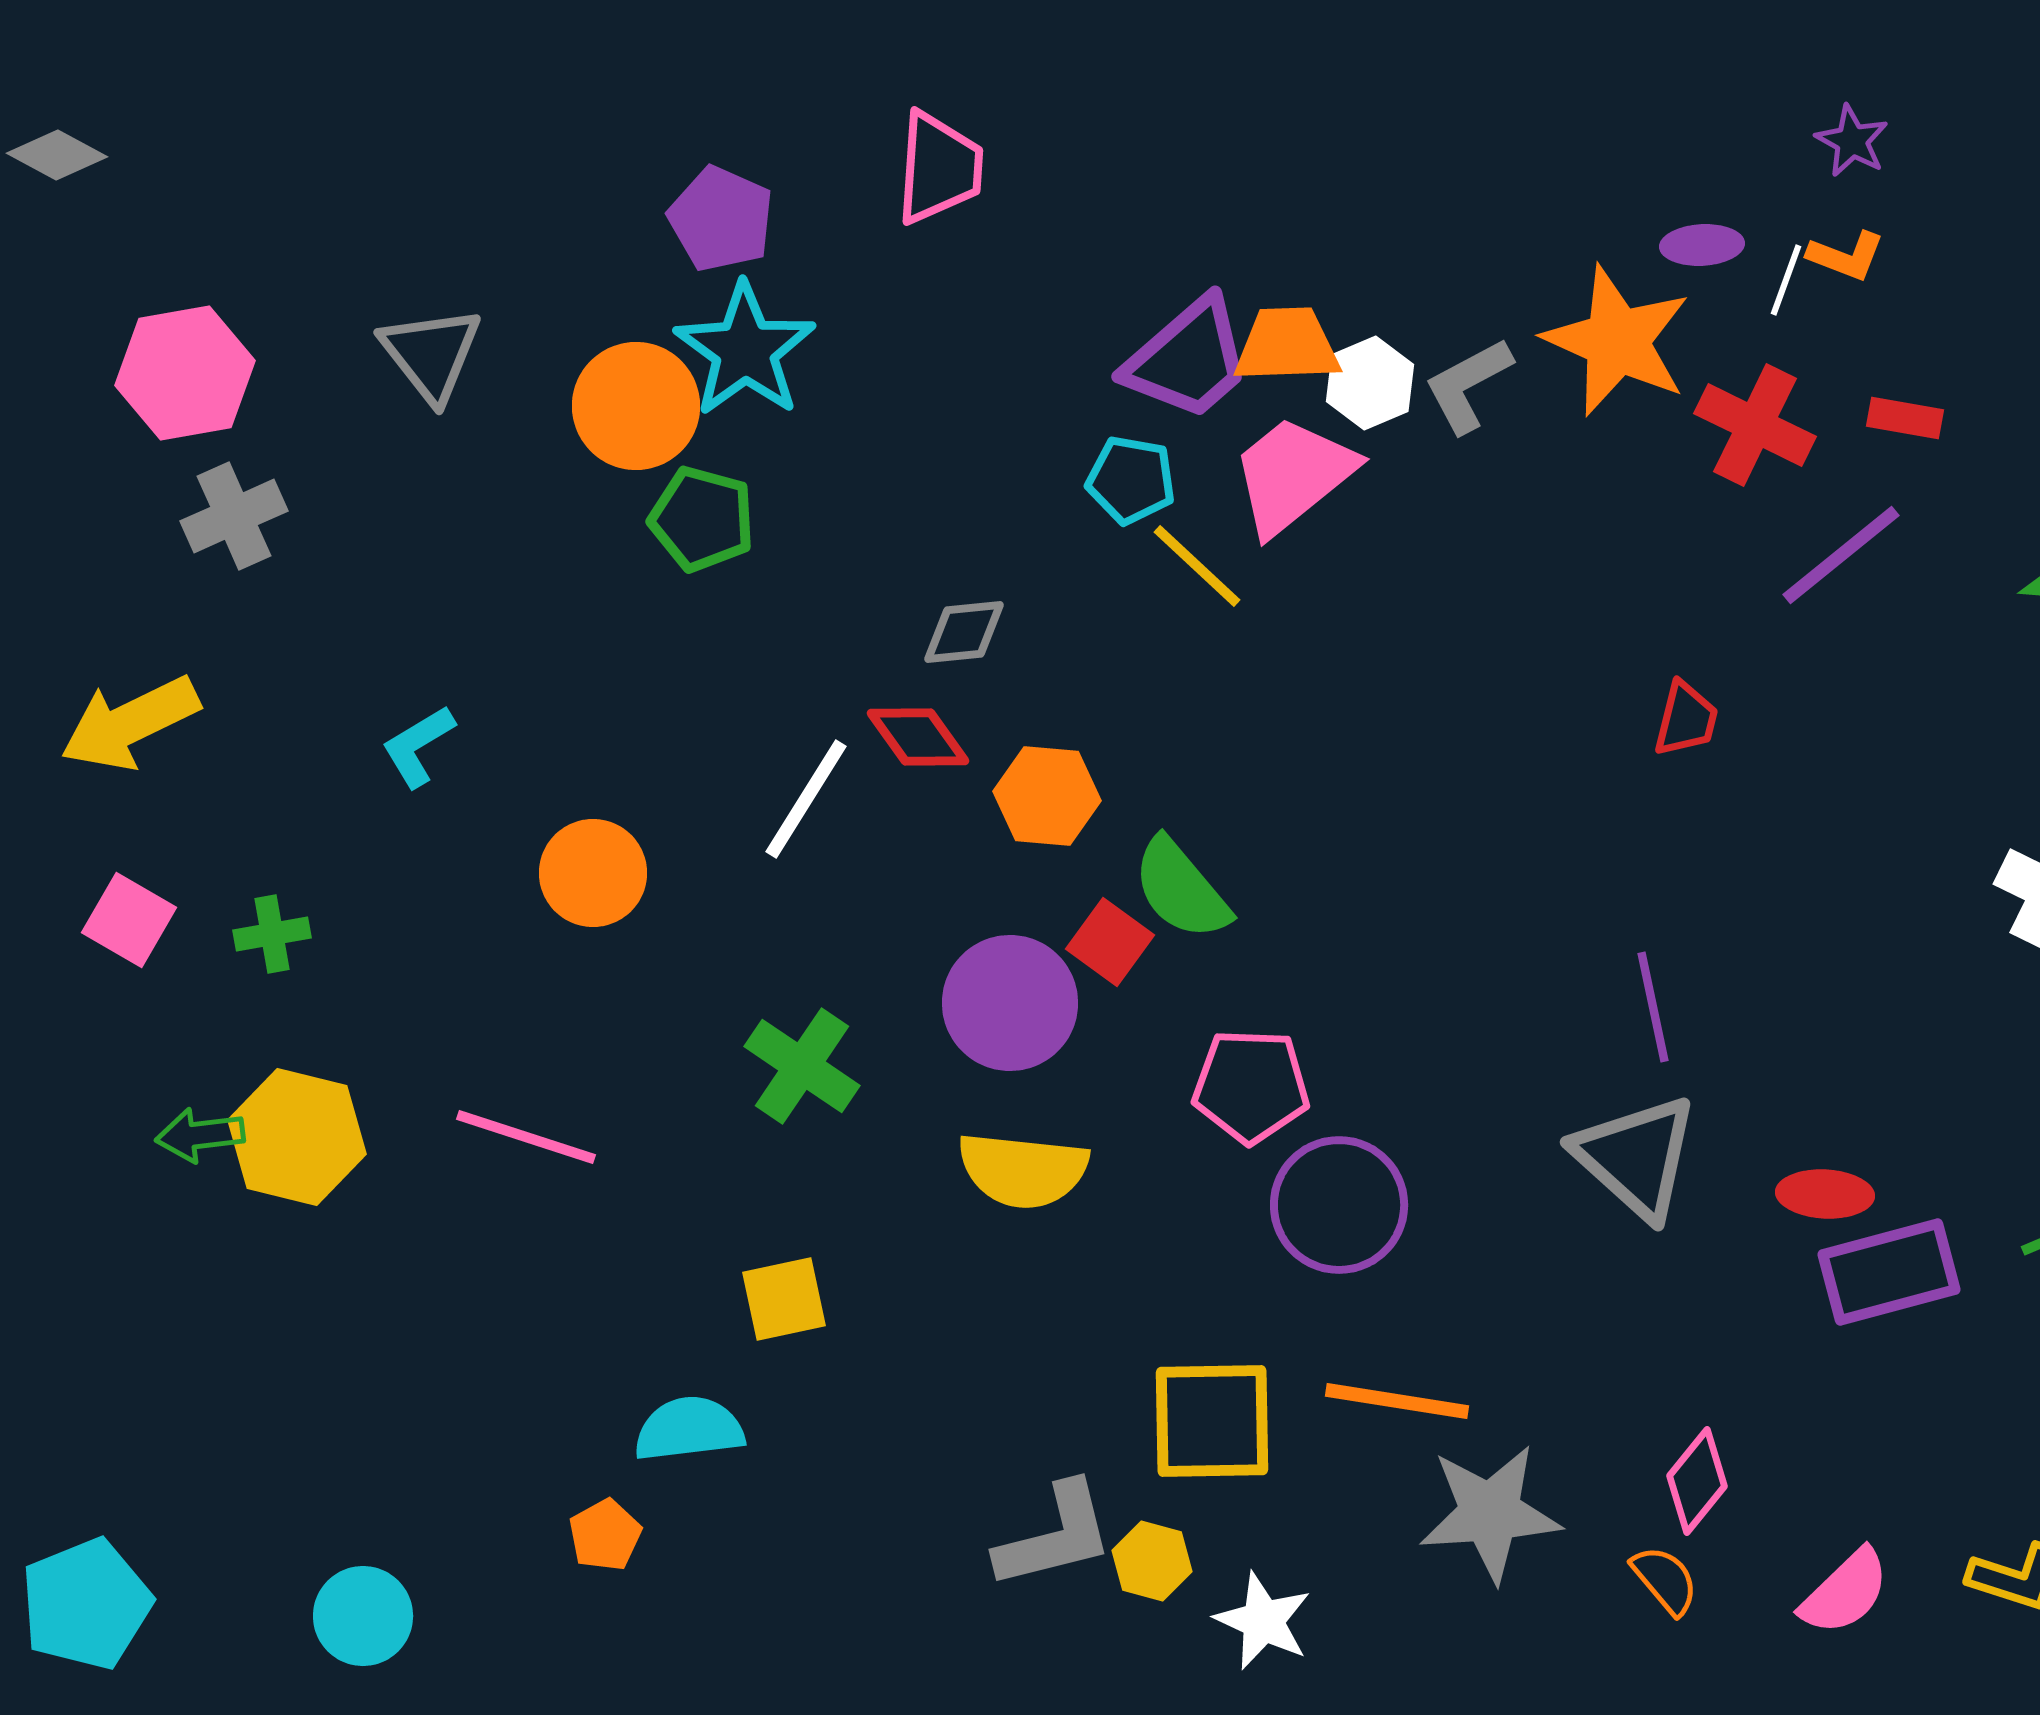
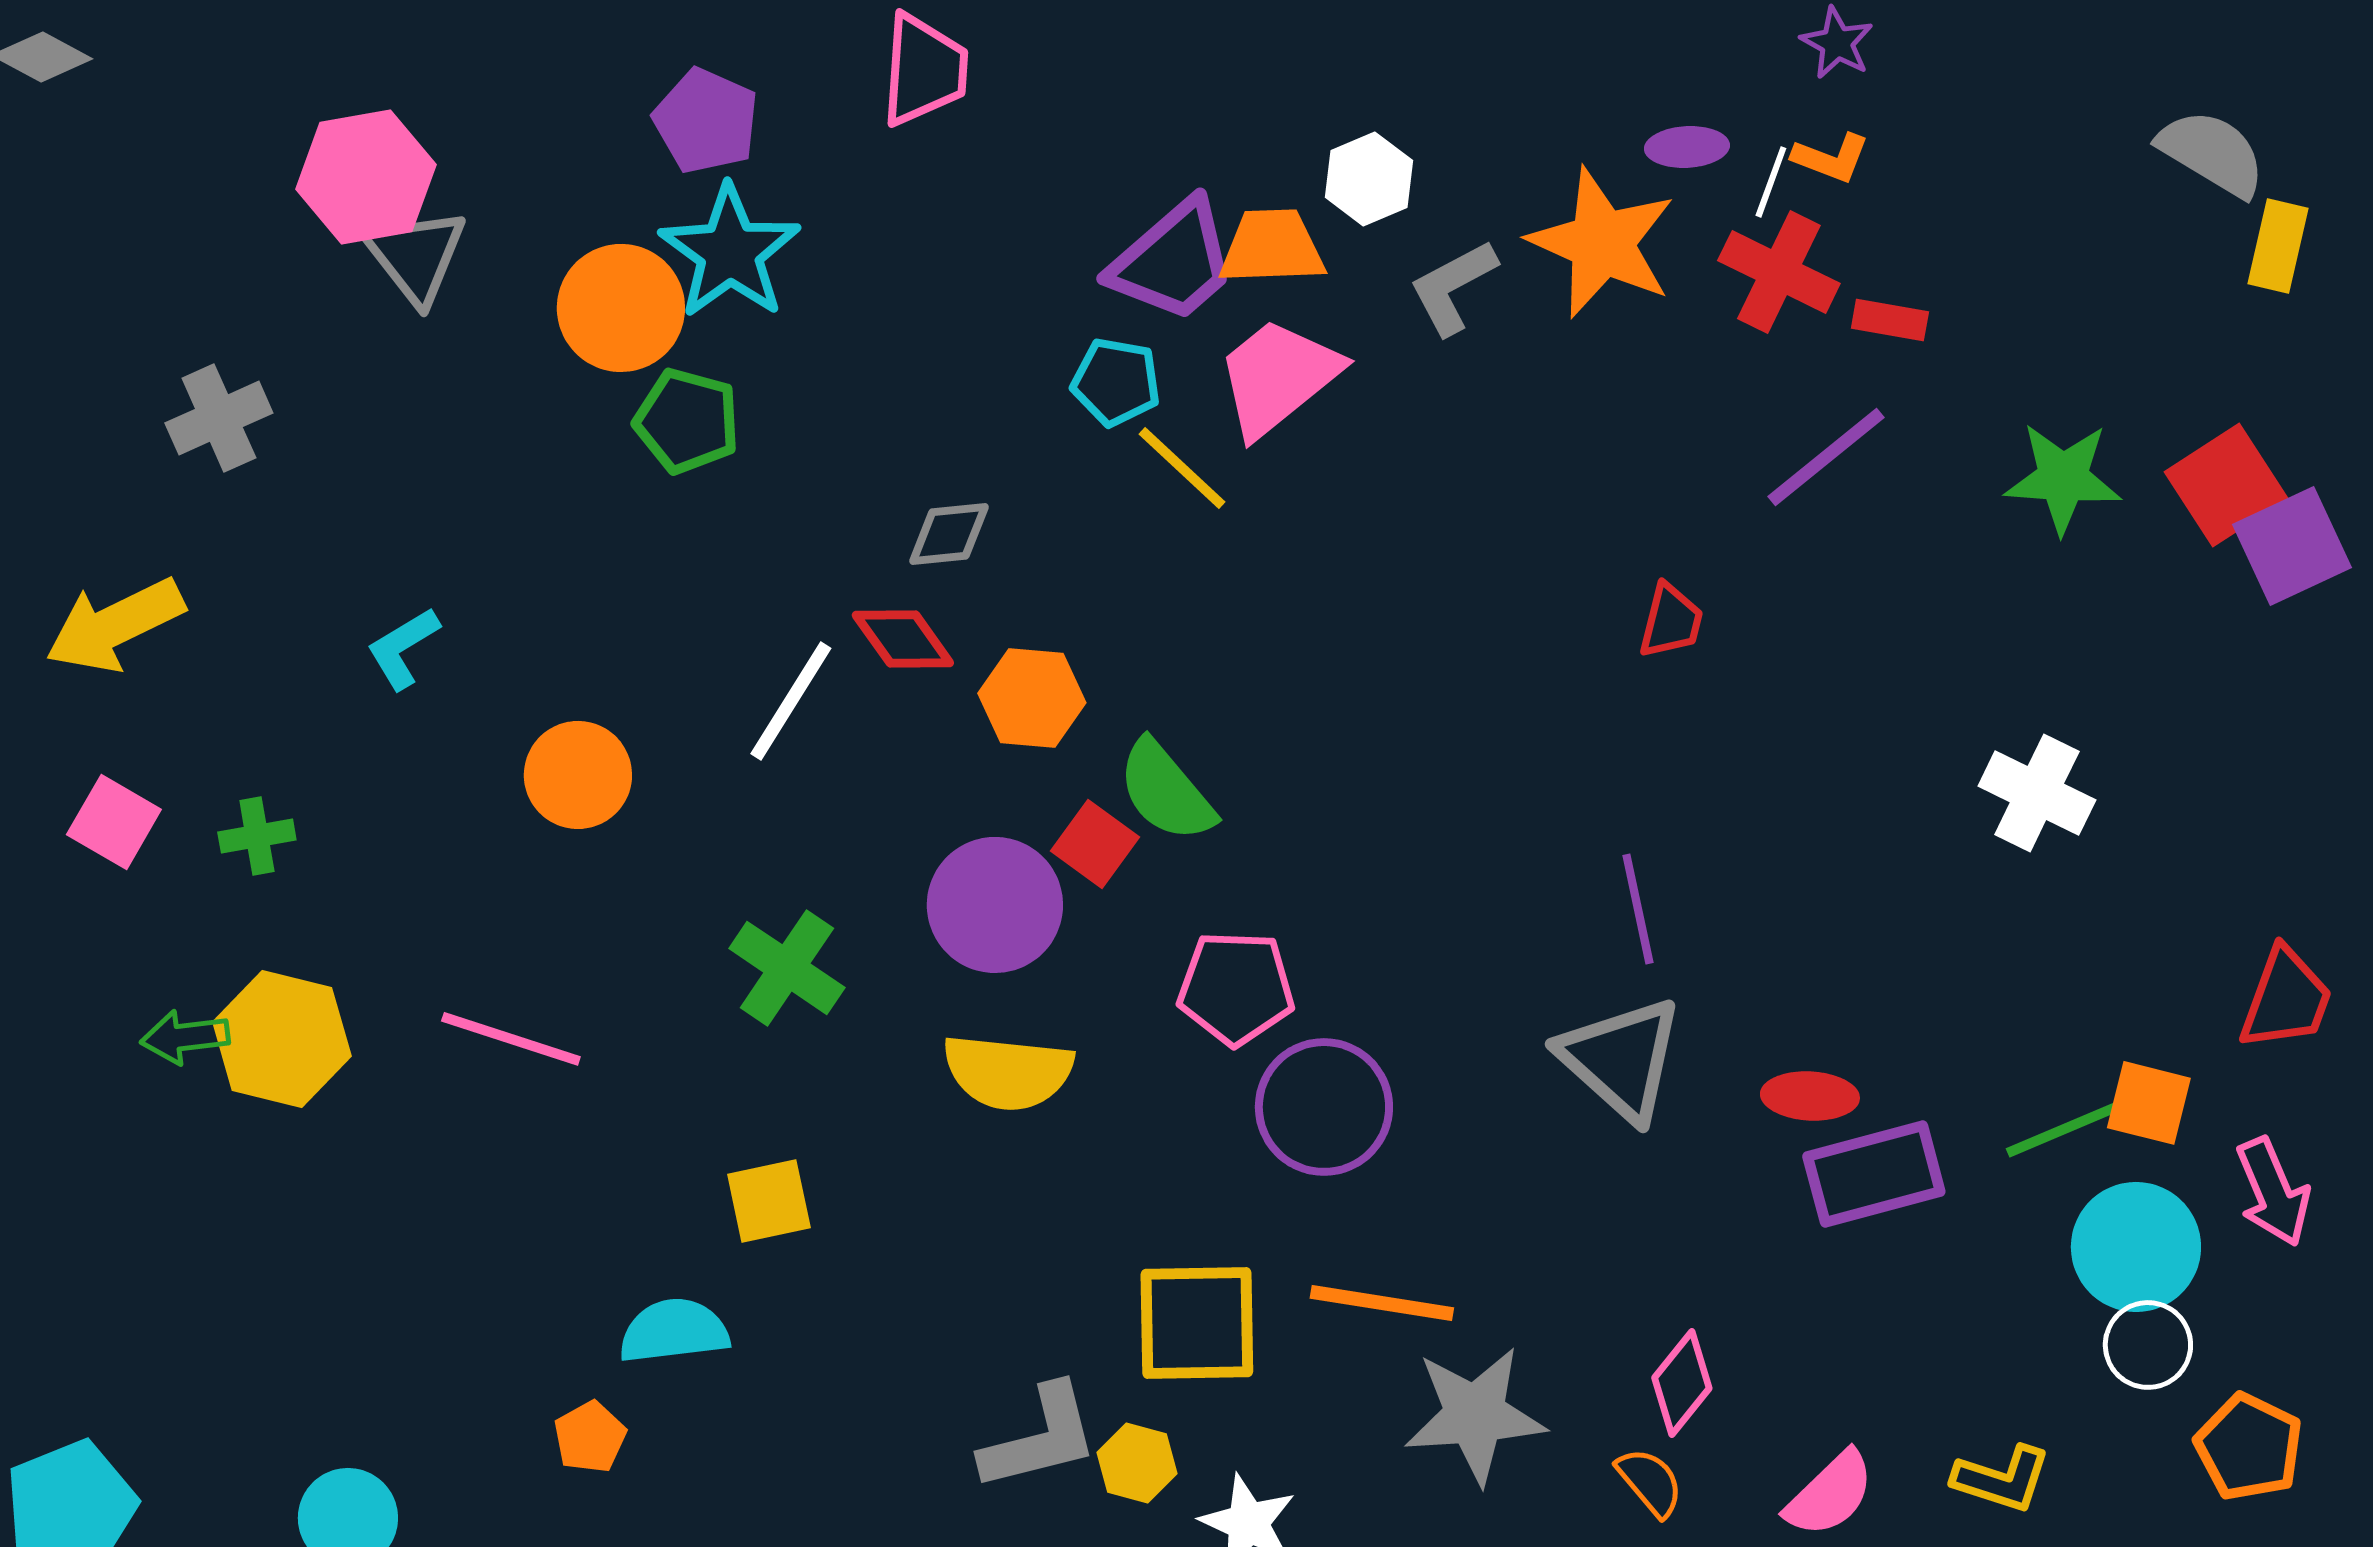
pink hexagon: (185, 373) -> (366, 177), moved
white hexagon: (1370, 383) -> (1369, 179), moved
red cross: (1755, 425) -> (1779, 272), moved

